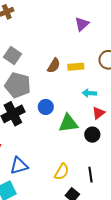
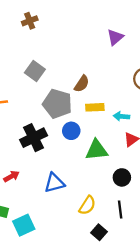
yellow rectangle: (76, 67) -> (95, 107), moved
gray pentagon: (18, 85) -> (57, 104), moved
black circle: (92, 135) -> (122, 177), moved
blue triangle: (19, 166) -> (54, 183), moved

